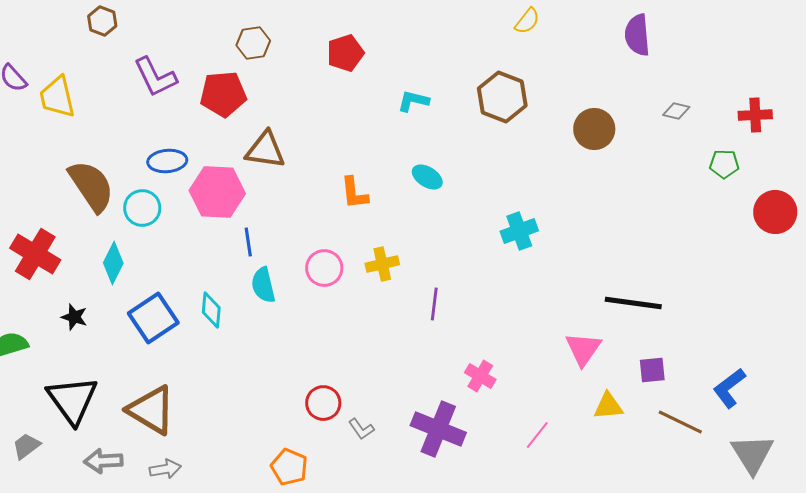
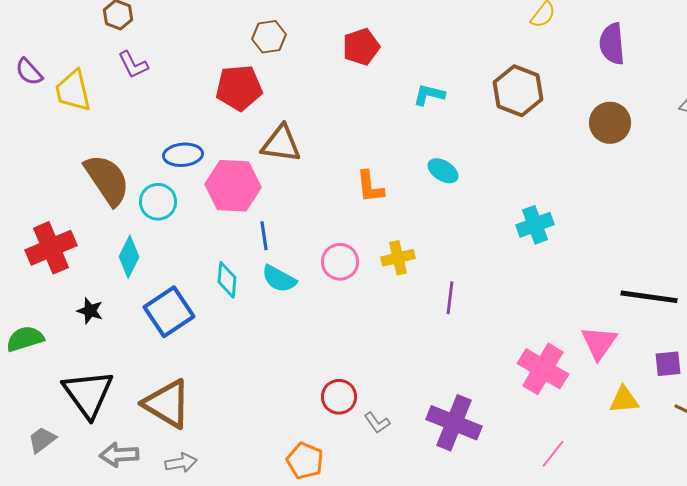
purple semicircle: (637, 35) -> (612, 44), moved
purple L-shape: (155, 77) -> (133, 65), moved, size x0.7
red cross: (35, 254) -> (51, 248), turned 36
cyan semicircle: (263, 285) -> (279, 279), turned -48
cyan diamond: (211, 310) -> (227, 280), moved
pink cross: (480, 376) -> (543, 369), moved, size x1.6
pink line: (537, 435) -> (553, 454), moved

